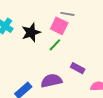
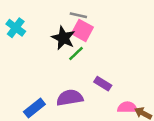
gray line: (67, 14) -> (78, 15), moved
black star: (31, 32) -> (63, 38), moved, turned -30

